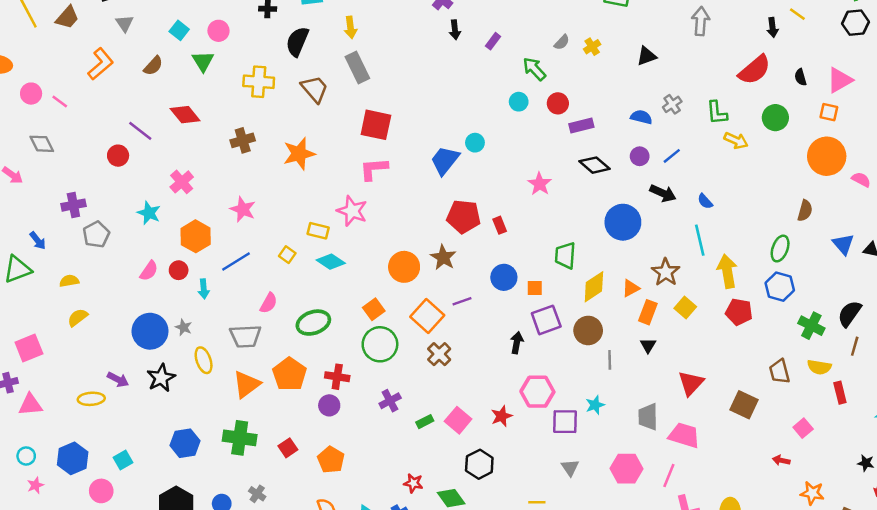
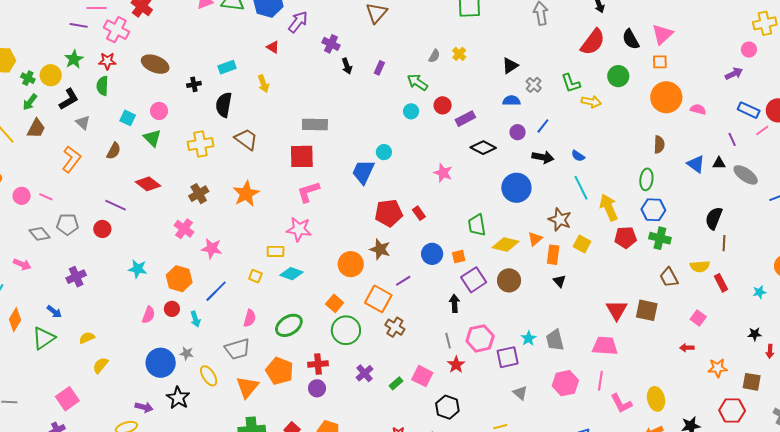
black triangle: (646, 56) -> (510, 66), moved
gray rectangle: (357, 68) -> (315, 125), moved, turned -50
black semicircle: (801, 77) -> (631, 39), size x1.5
pink cross: (182, 182) -> (184, 229), moved
gray pentagon: (96, 234) -> (67, 224), moved, turned -30
yellow diamond: (594, 287) -> (505, 245), turned 60
green cross: (811, 326) -> (660, 238), moved
gray line: (610, 360) -> (448, 341), moved
red triangle: (691, 383) -> (617, 310), moved
gray trapezoid: (648, 417) -> (555, 340), moved

